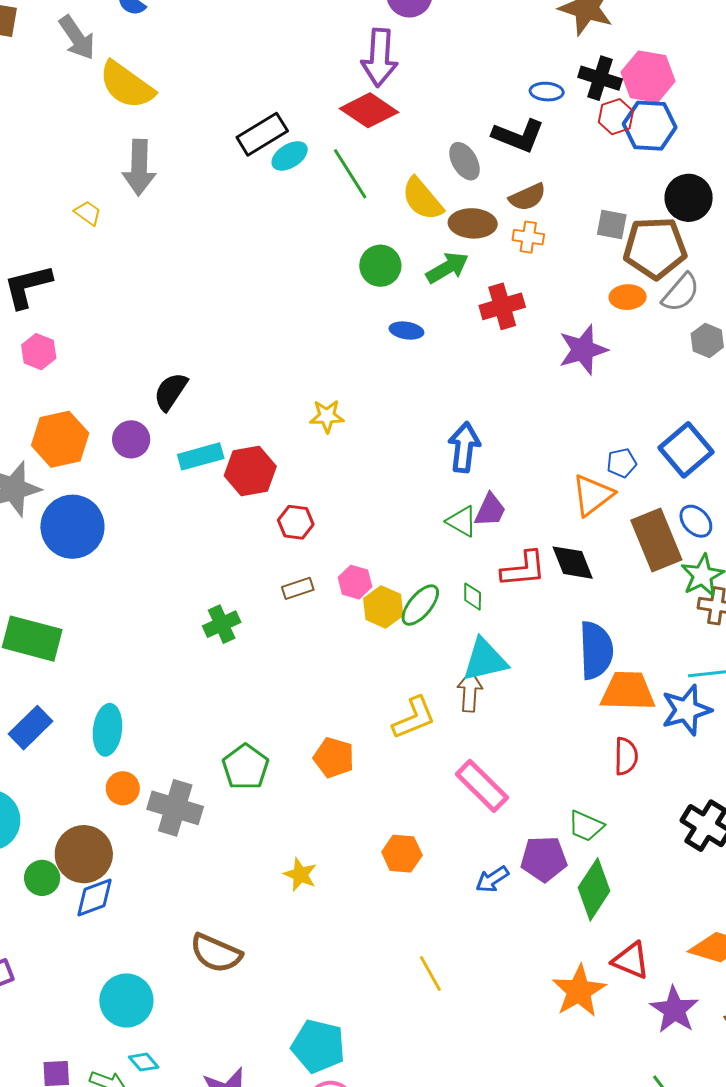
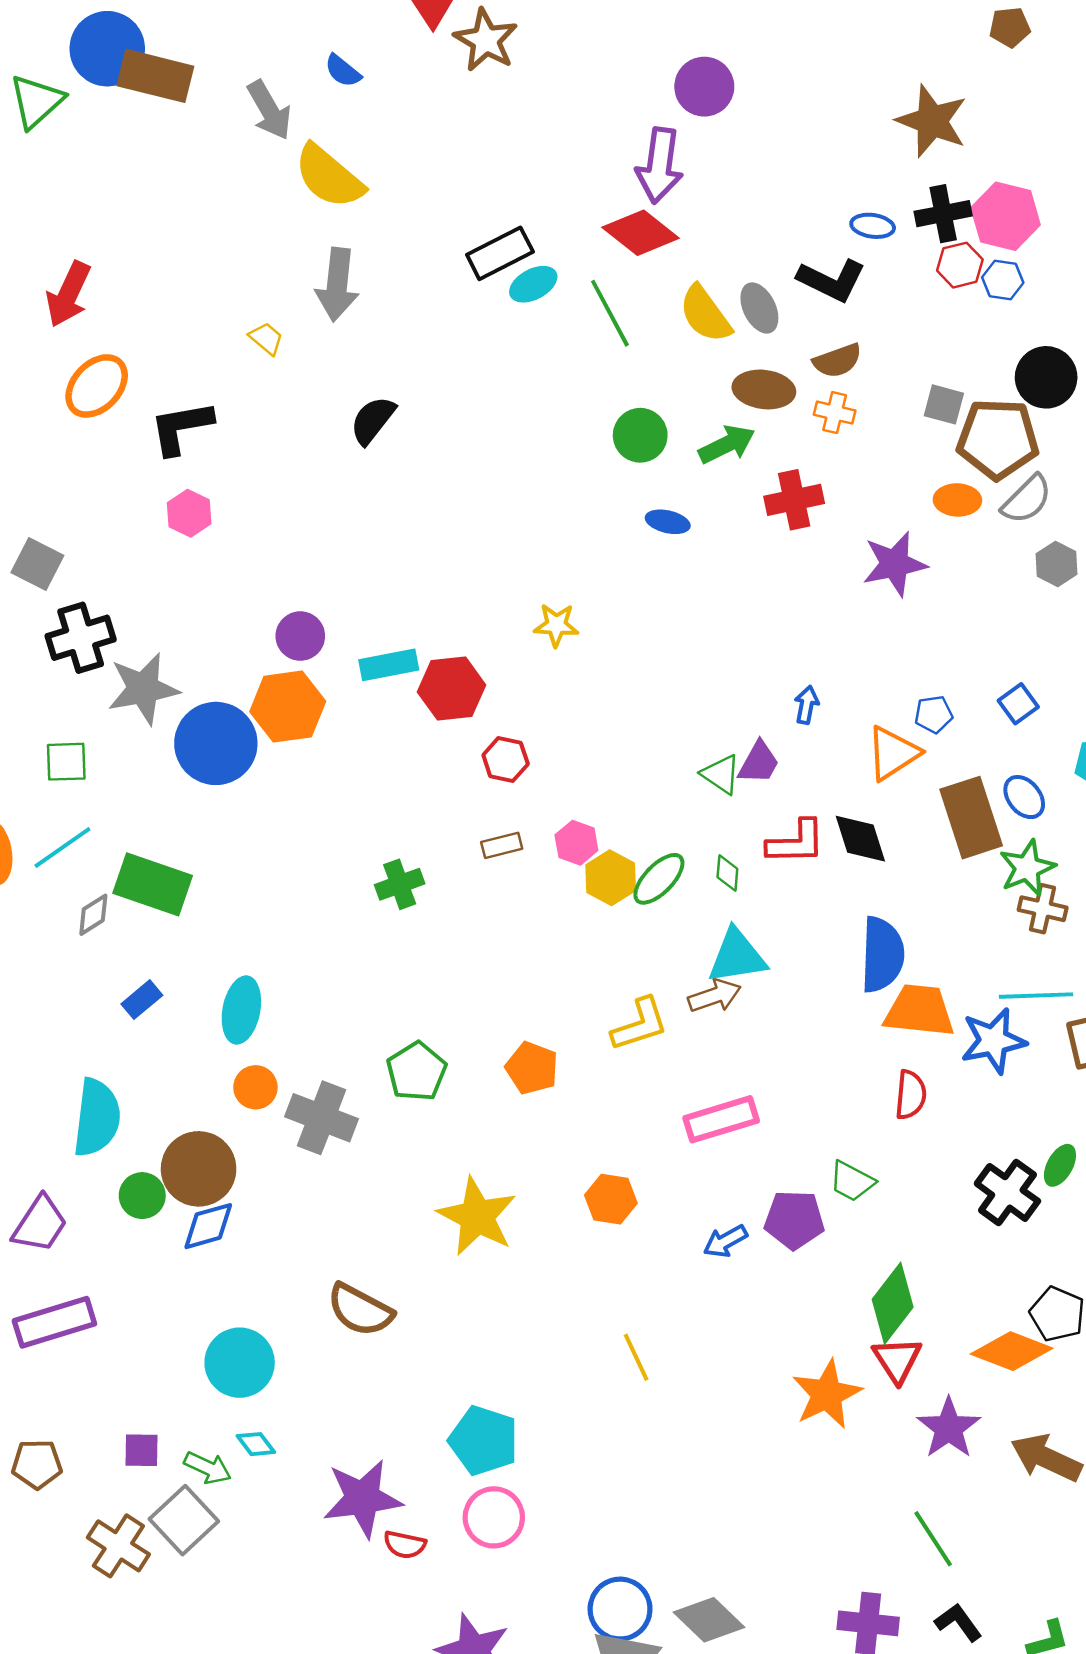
black cross: (600, 78) -> (943, 214), turned -33
blue hexagon: (650, 126) -> (1003, 280), size x0.6
yellow semicircle: (422, 199) -> (705, 314), moved
black semicircle: (171, 392) -> (373, 420), moved
orange hexagon: (60, 439) -> (288, 707), moved
blue arrow: (464, 447) -> (807, 705), moved, size x0.6
blue square: (686, 450) -> (1018, 704), size x0.6
brown arrow: (470, 692) -> (715, 996), turned 63
blue rectangle: (31, 728) -> (142, 1000), size x0.7
pink rectangle: (482, 786) -> (721, 1119), turned -66
yellow star: (300, 875) -> (477, 1216), size x1.8
green diamond: (594, 889) -> (893, 1303), moved
red triangle: (631, 960) -> (897, 1360), turned 30

